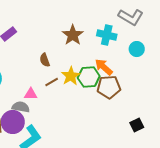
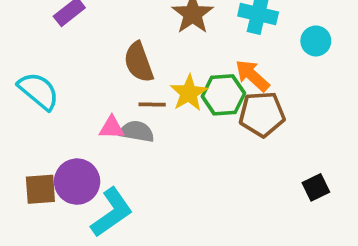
brown semicircle: (45, 60) -> (139, 62), size x1.5
brown line: (52, 82) -> (152, 105), turned 32
gray semicircle: (21, 107) -> (137, 131), moved

